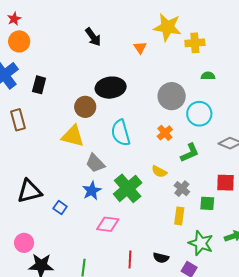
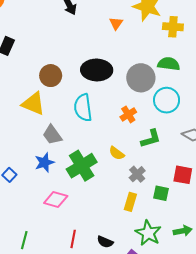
green semicircle: (208, 76) -> (169, 64), moved, size x1.5
black ellipse: (111, 88) -> (97, 70), moved

